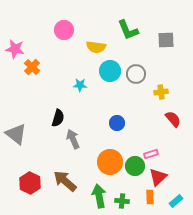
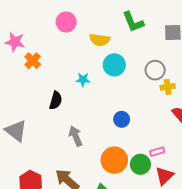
gray circle: (136, 74) -> (155, 70), moved
black semicircle: (58, 118) -> (56, 100), moved

